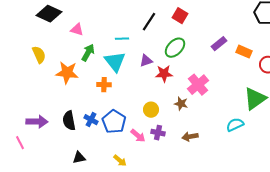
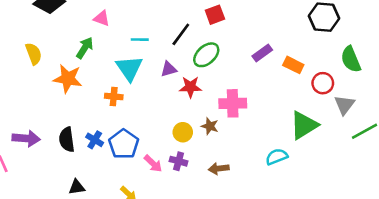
red square: (180, 16) -> (215, 15), turned 35
black line: (149, 22) -> (181, 34), moved
pink triangle: (77, 30) -> (102, 18), moved
green arrow: (88, 53) -> (85, 48), moved
pink cross: (198, 85) -> (233, 103), turned 35
yellow circle: (151, 110) -> (183, 132), moved

